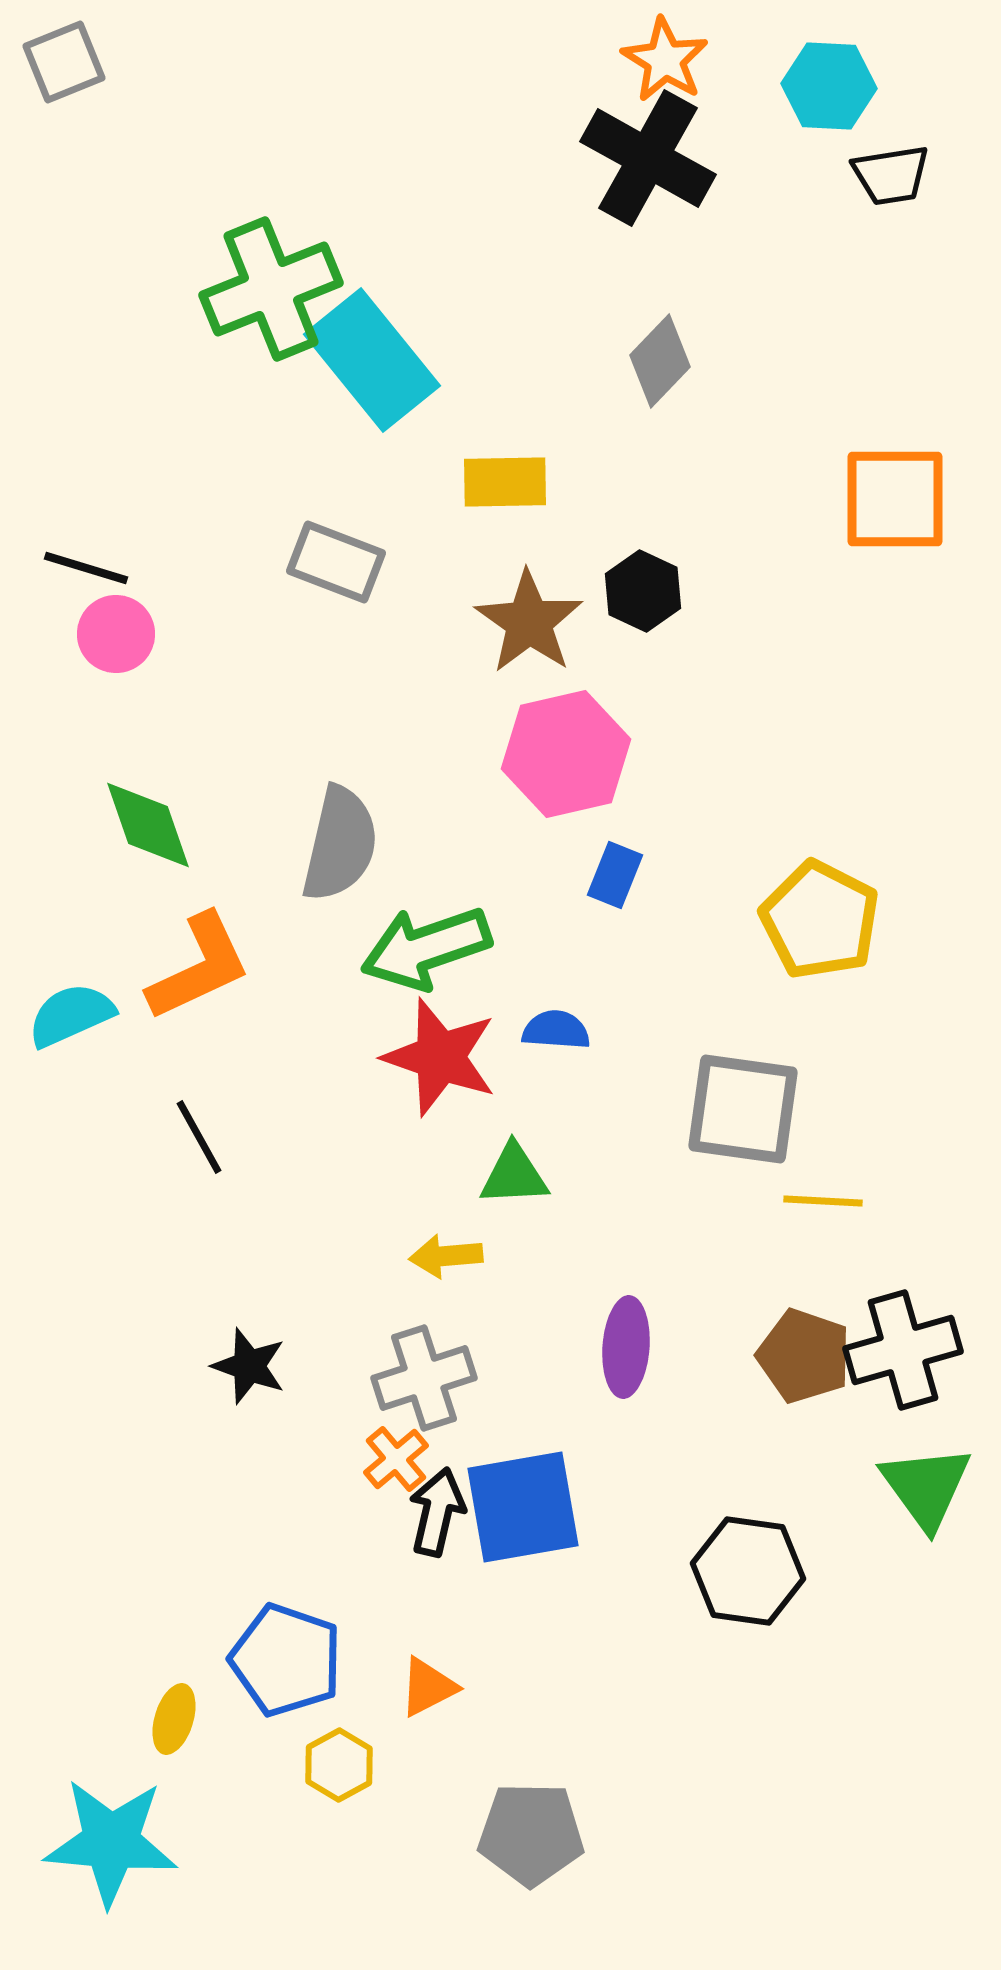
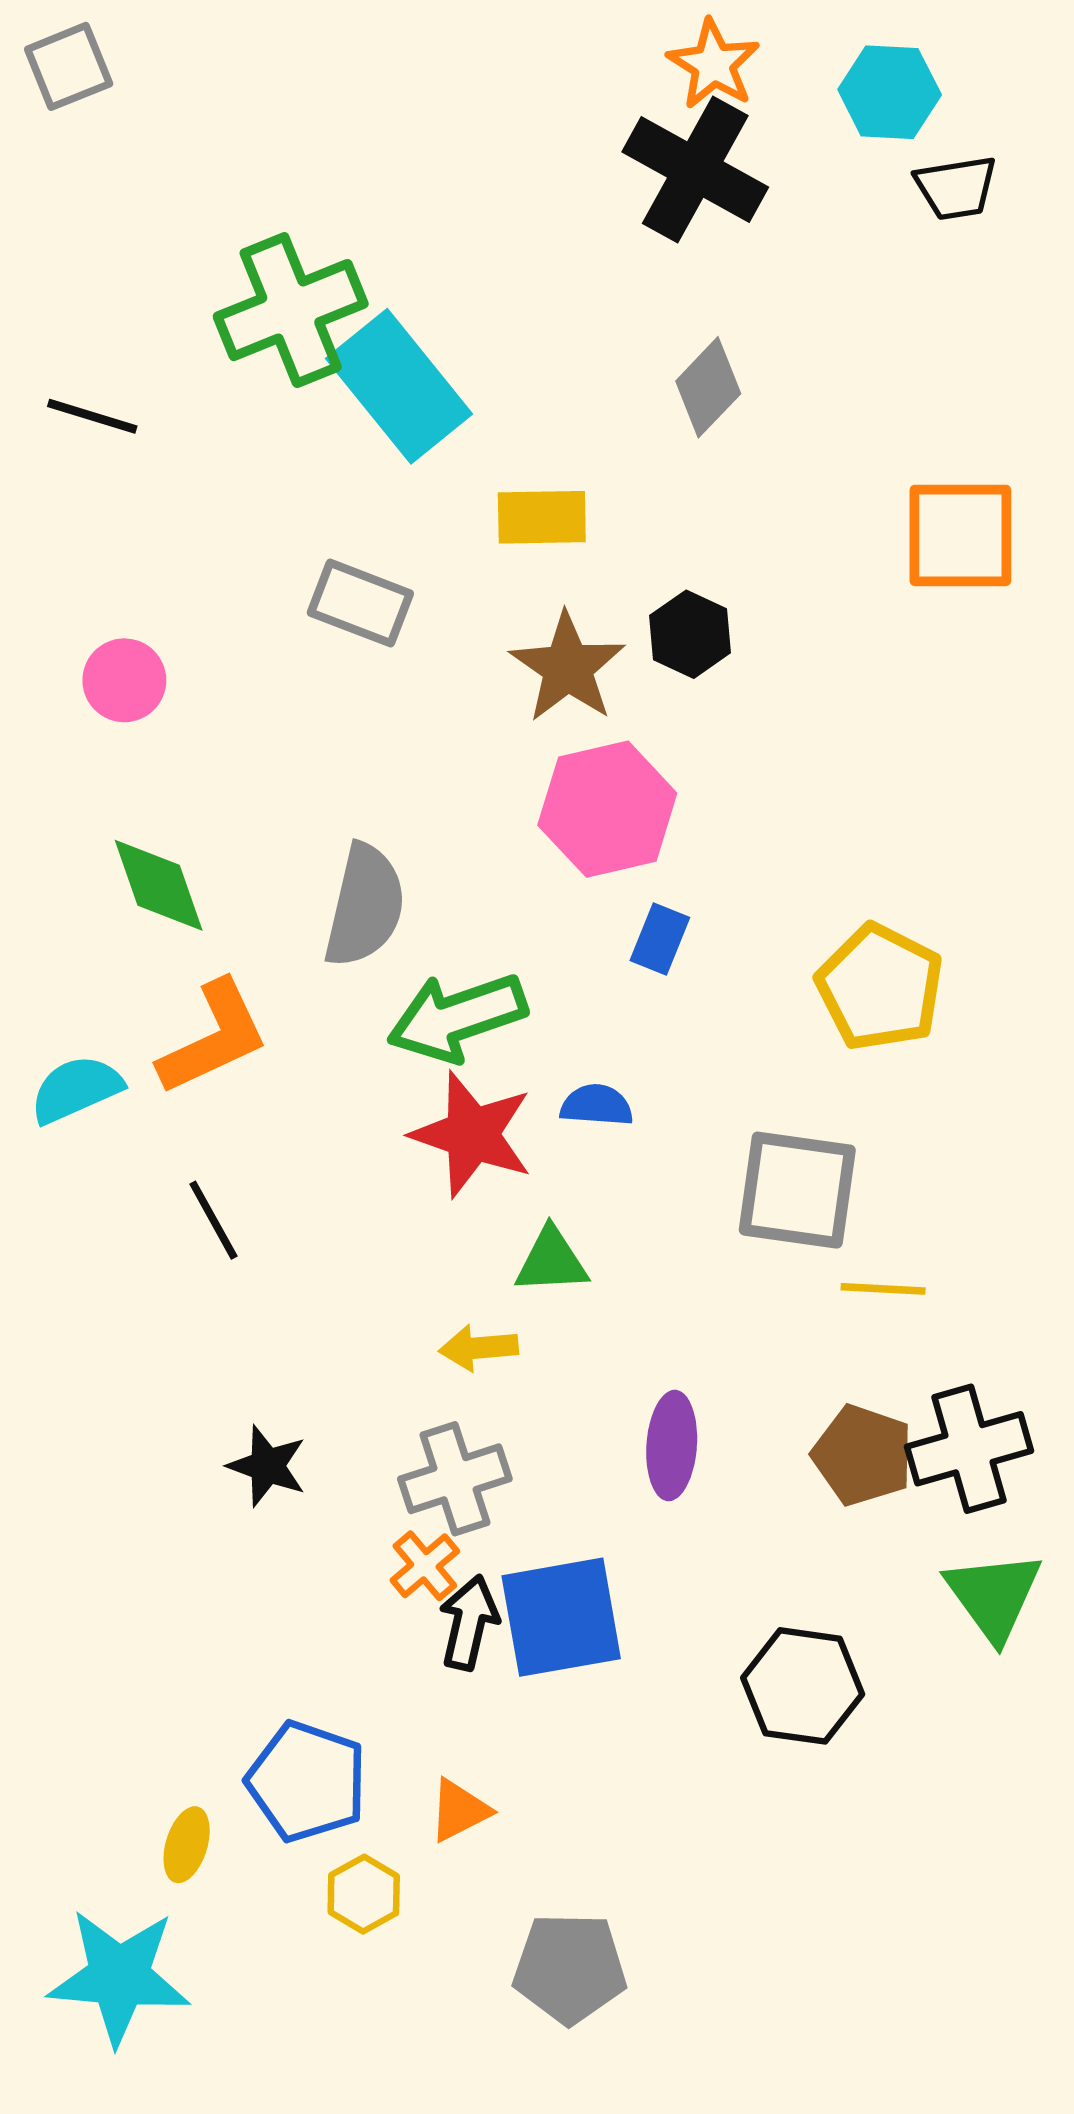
black line: (86, 568) -> (92, 416), moved

